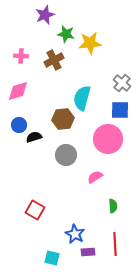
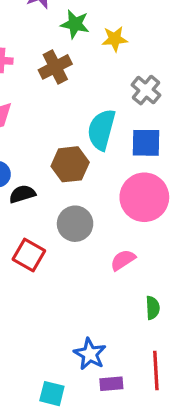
yellow star: (90, 43) -> (115, 39), size x0.7
gray cross: (122, 83) -> (146, 90), moved
blue square: (120, 110) -> (146, 143), moved
red square: (35, 210) -> (29, 255), moved

